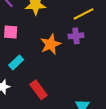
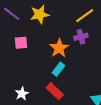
cyan rectangle: (16, 62) -> (58, 69), moved

